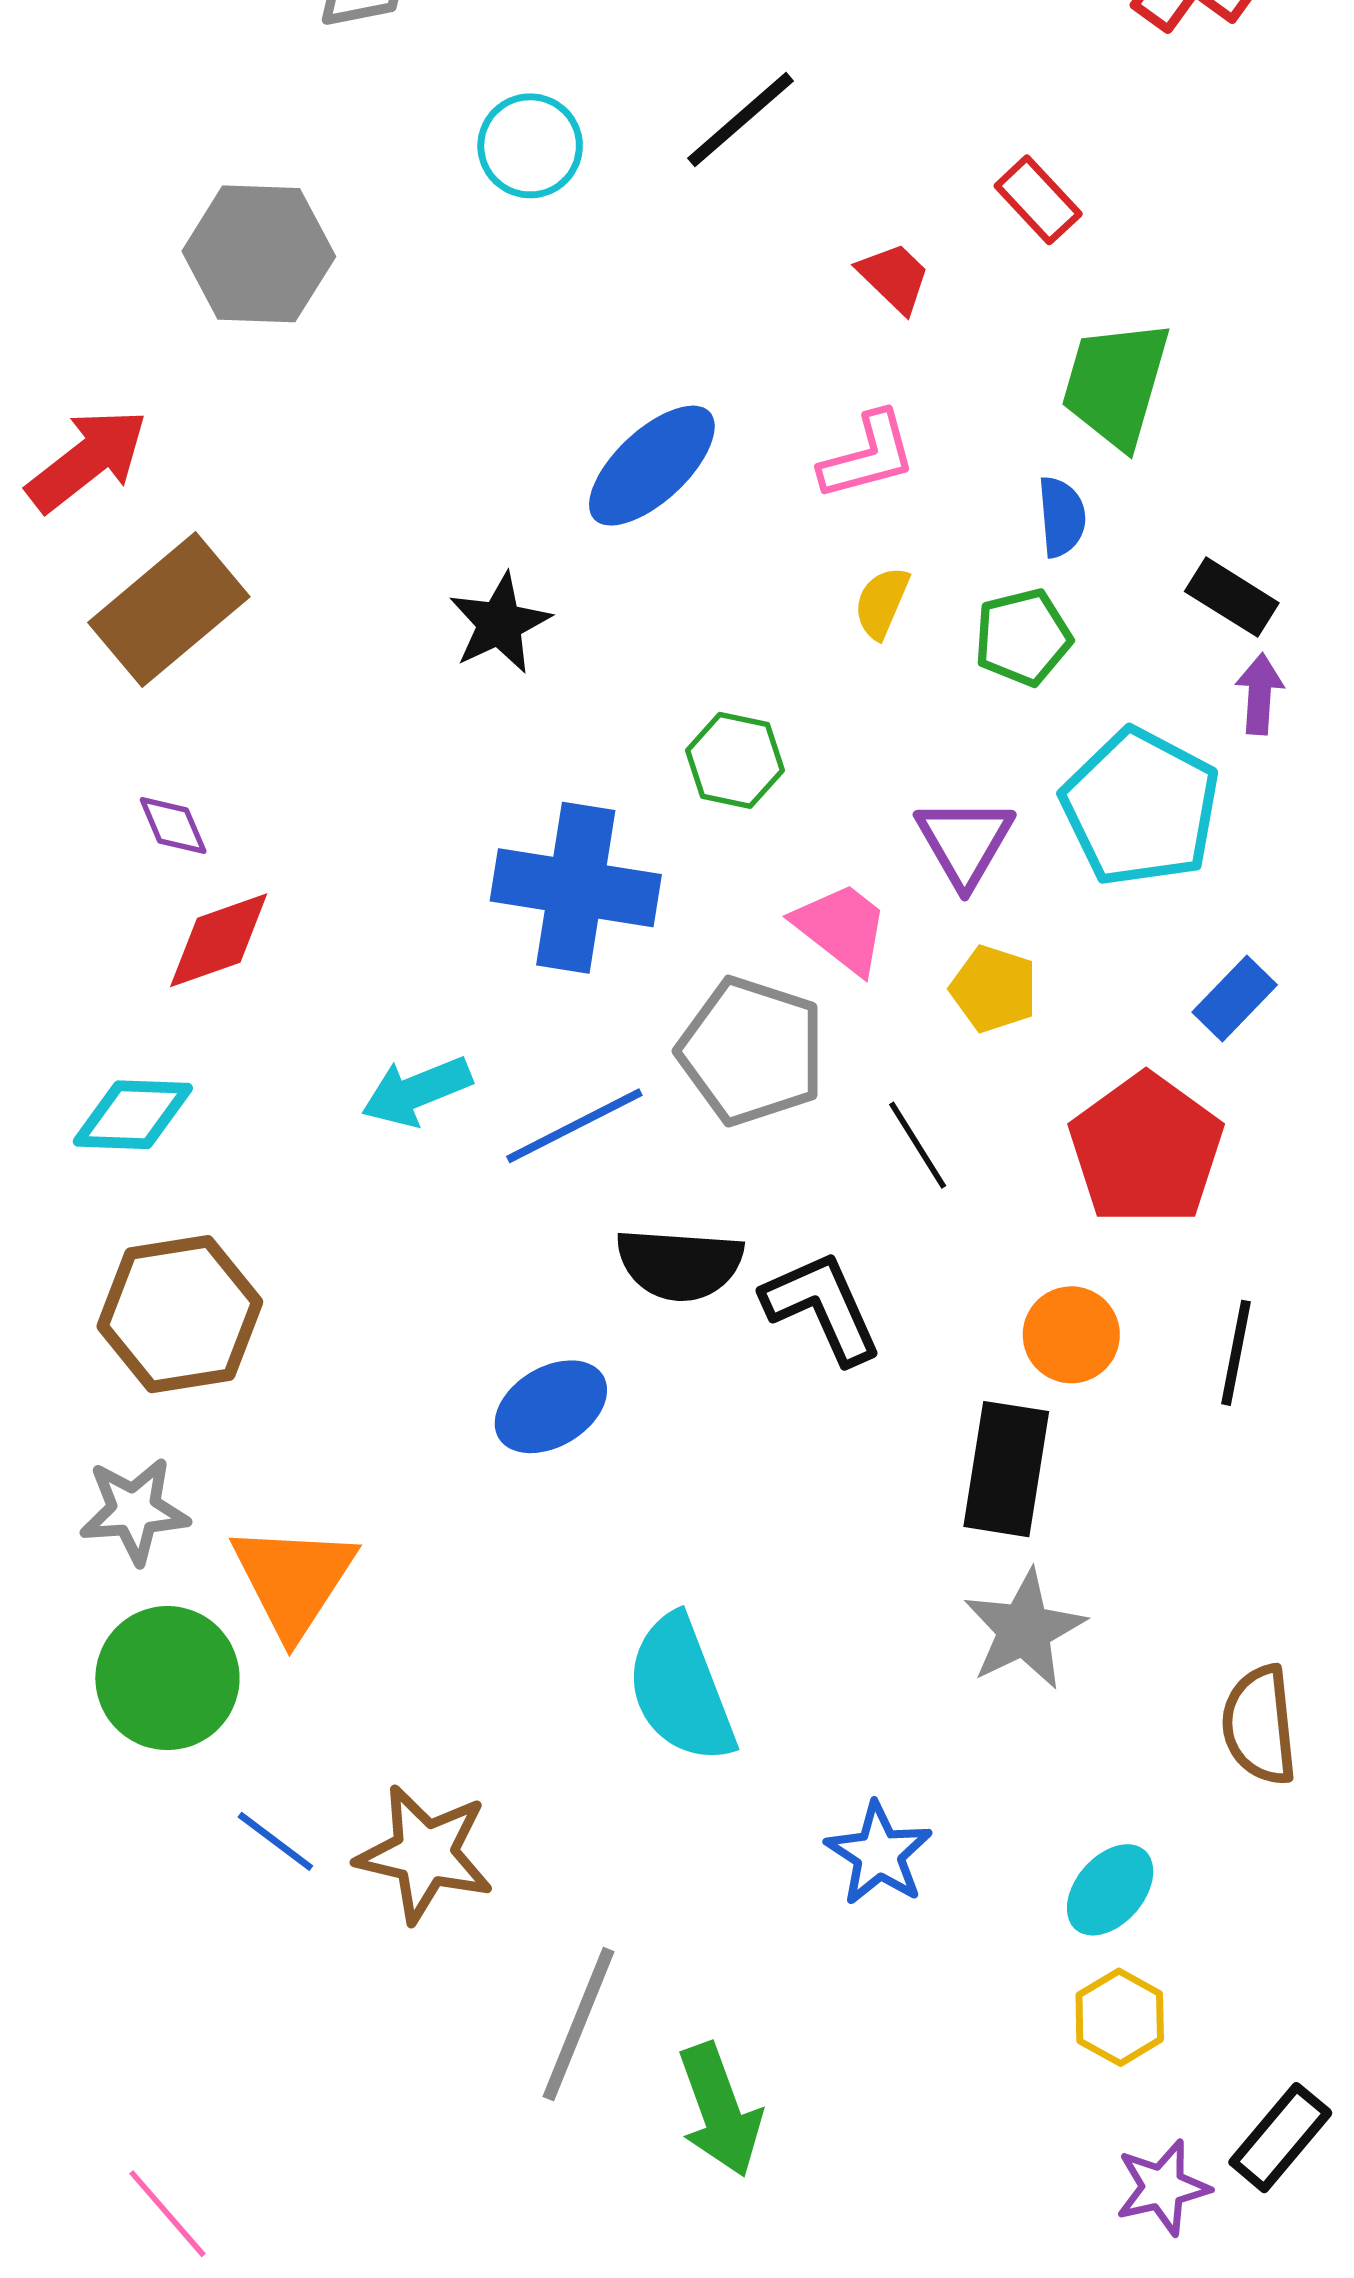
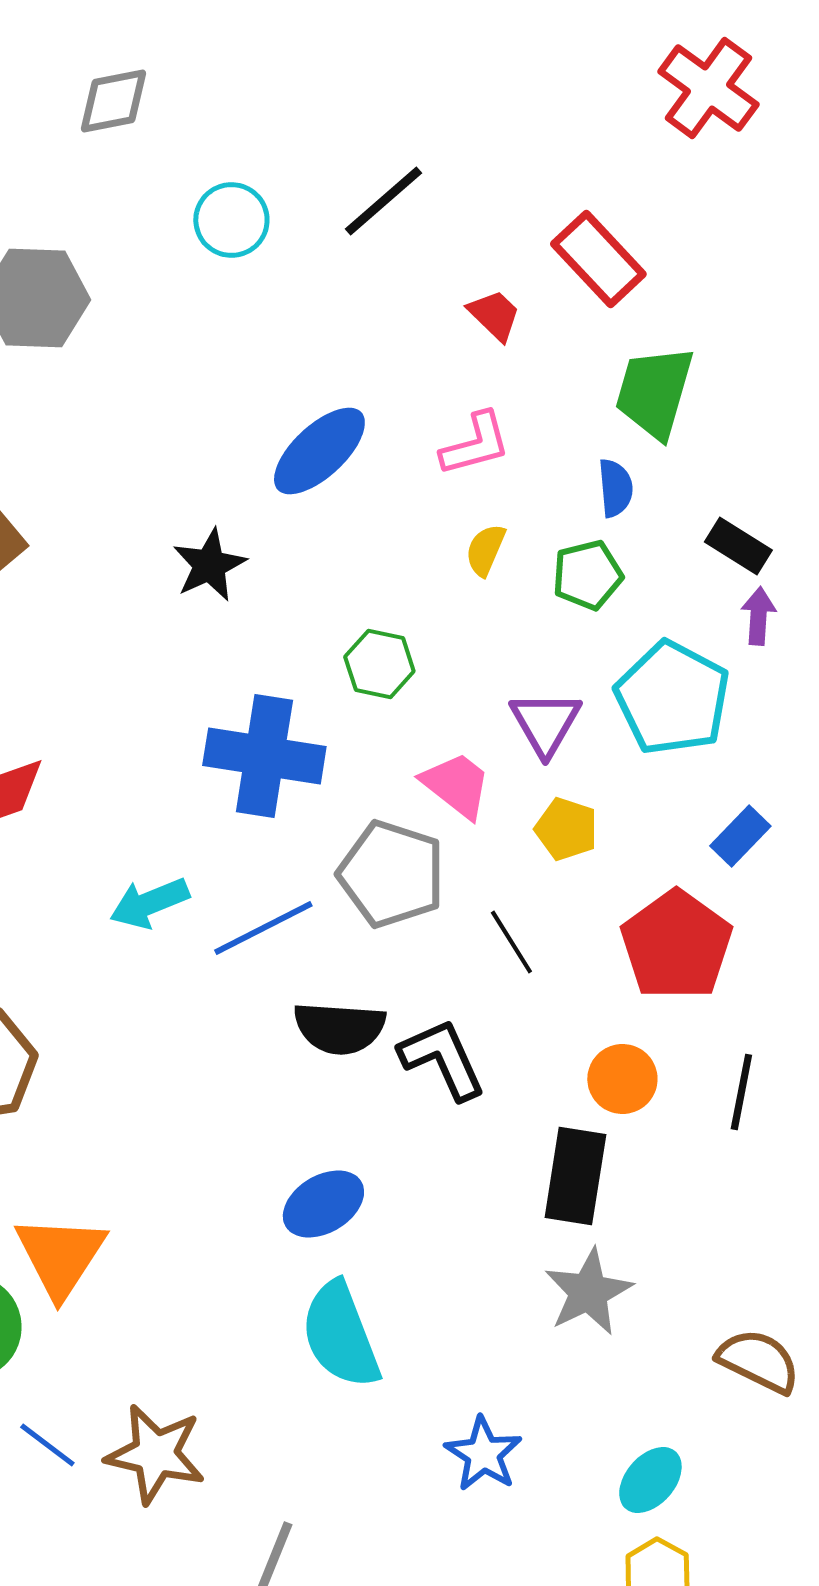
red rectangle: (1038, 200) -> (598, 259), size x1.5
blue ellipse: (551, 1407) -> (323, 1204), moved
brown semicircle: (1260, 1725) -> (758, 1361), turned 122

